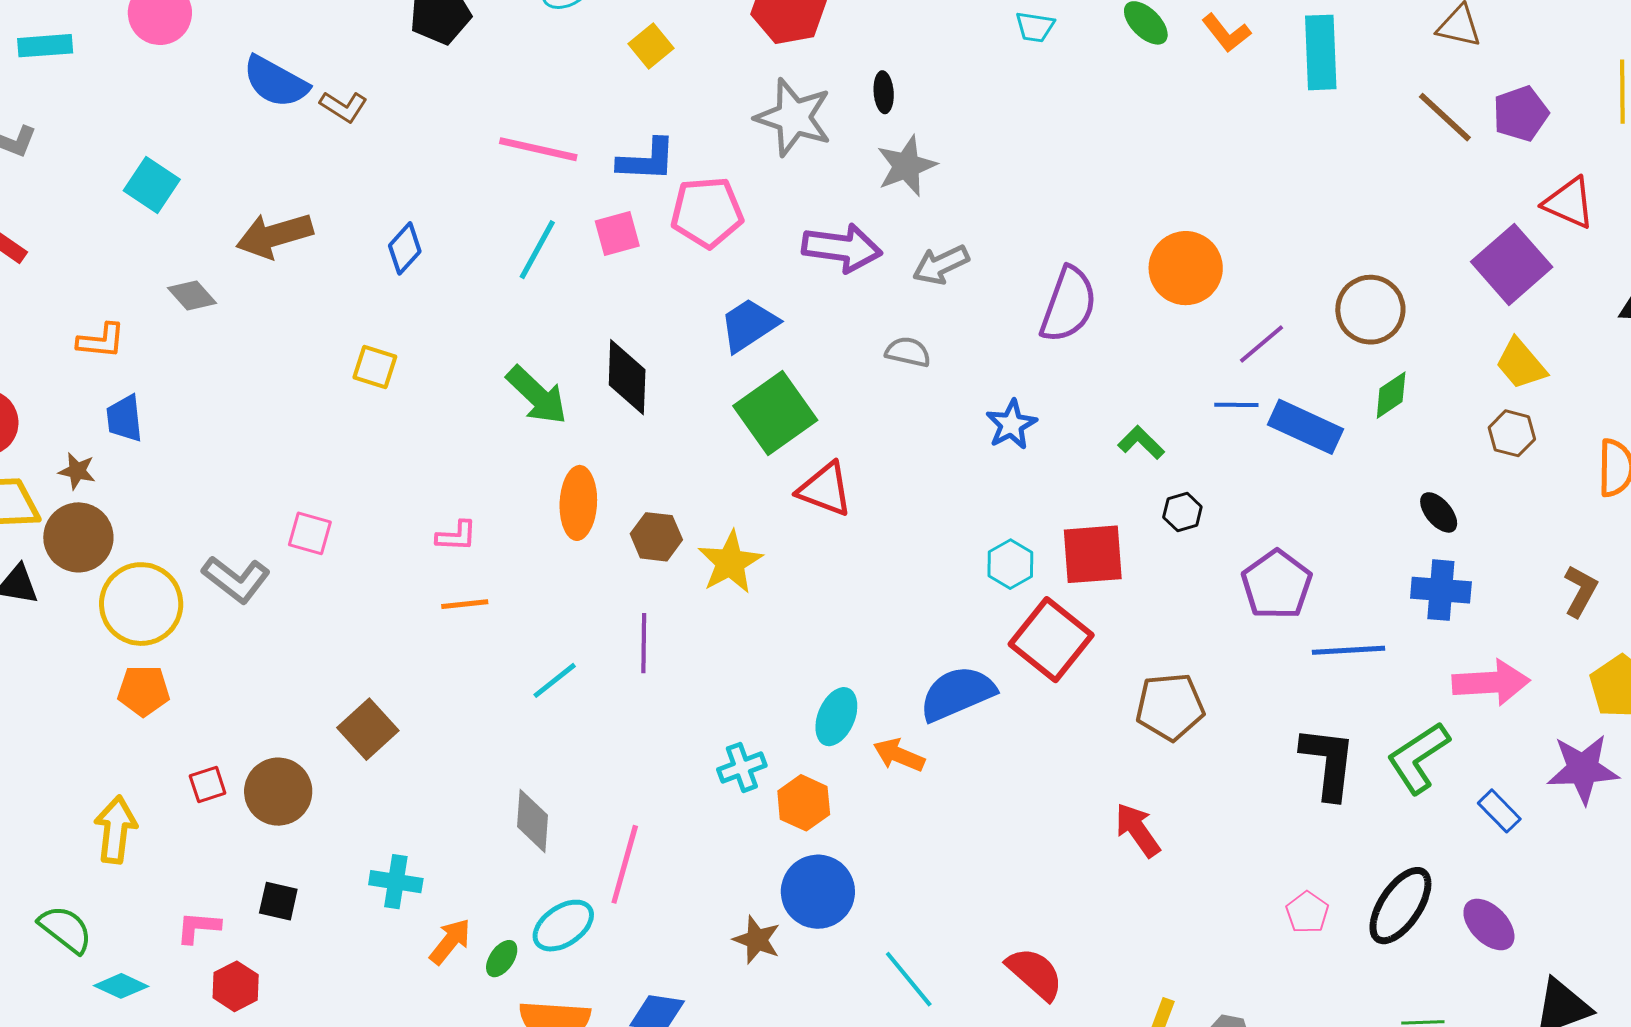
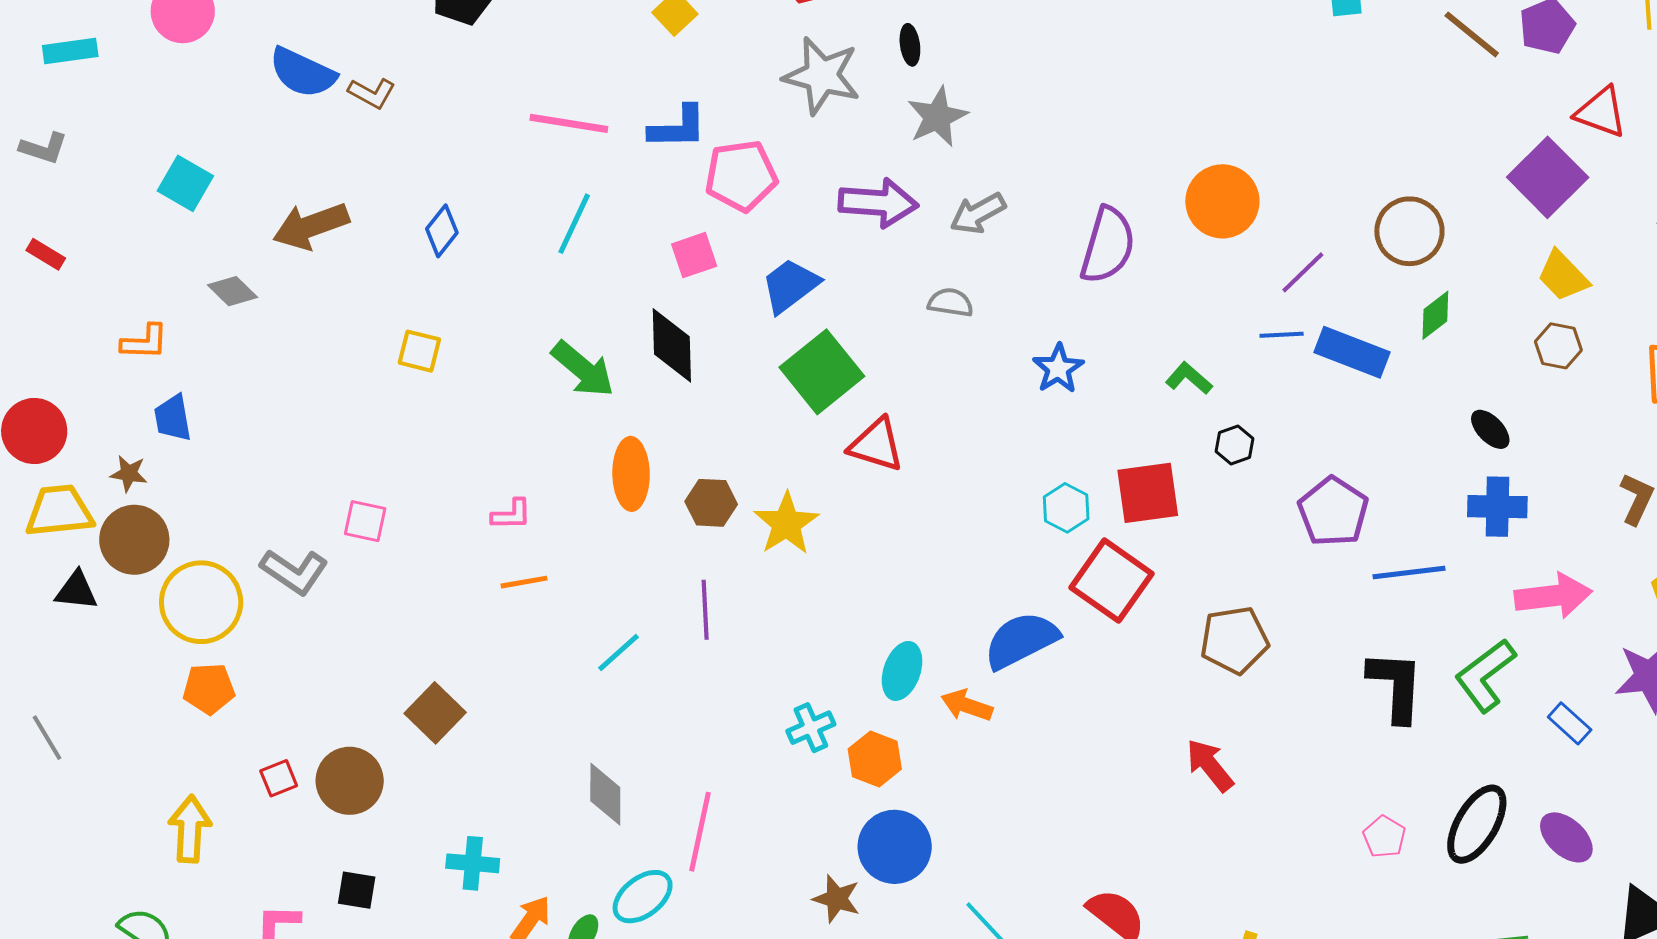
pink square: (617, 233) -> (694, 255), moved

